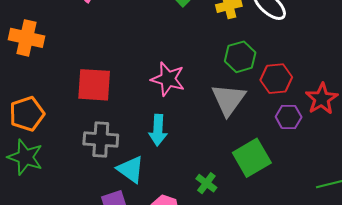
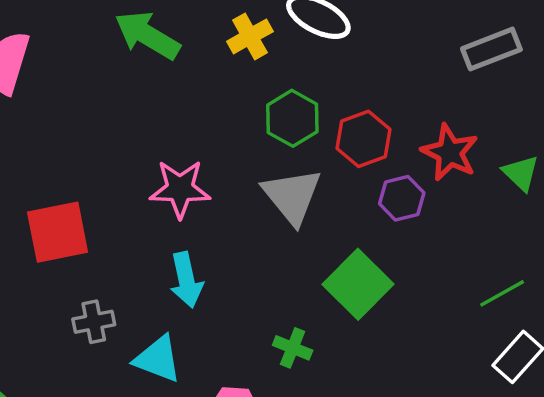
gray cross: (101, 139) -> (94, 322), size x0.7

